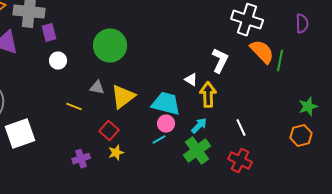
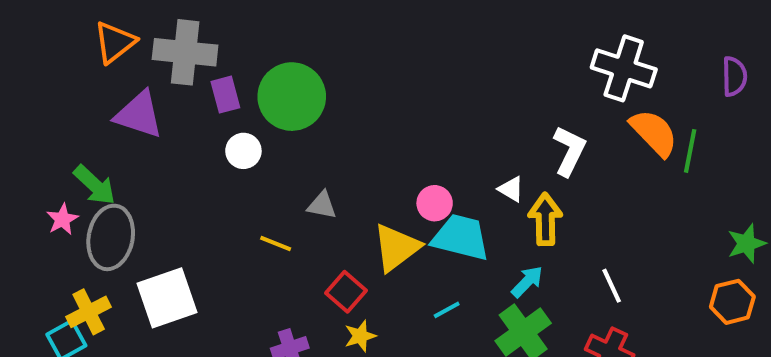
green circle: (110, 46) -> (292, 97), moved
yellow triangle: (123, 97) -> (396, 247), moved
pink circle: (166, 124) -> (435, 203), moved

